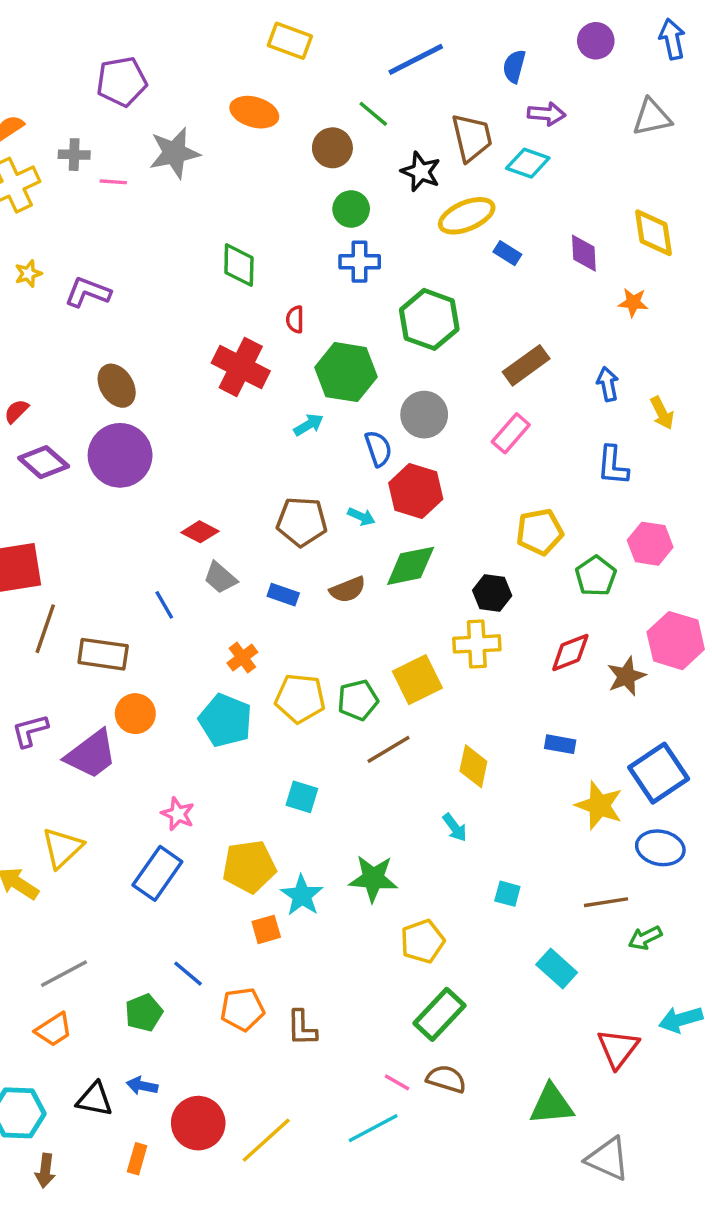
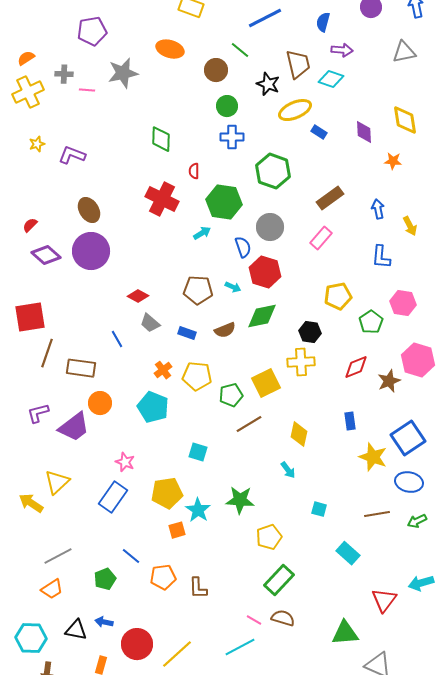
yellow pentagon: (300, 698) -> (197, 376), moved
blue rectangle: (560, 744) -> (350, 421), turned 72
green arrow: (645, 938) -> (417, 521), moved

